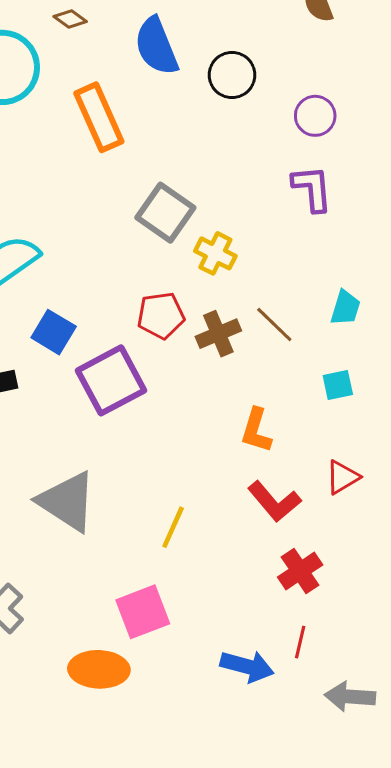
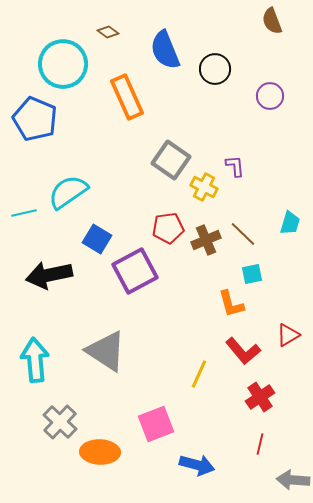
purple L-shape: (312, 188) -> (235, 166), moved, size x0.7
cyan square: (338, 385) -> (252, 274), moved
orange L-shape: (256, 430) -> (231, 304), turned -32
yellow line: (173, 527) -> (199, 374), moved
blue arrow: (247, 666) -> (197, 465), moved
orange ellipse: (99, 669) -> (100, 452), moved

